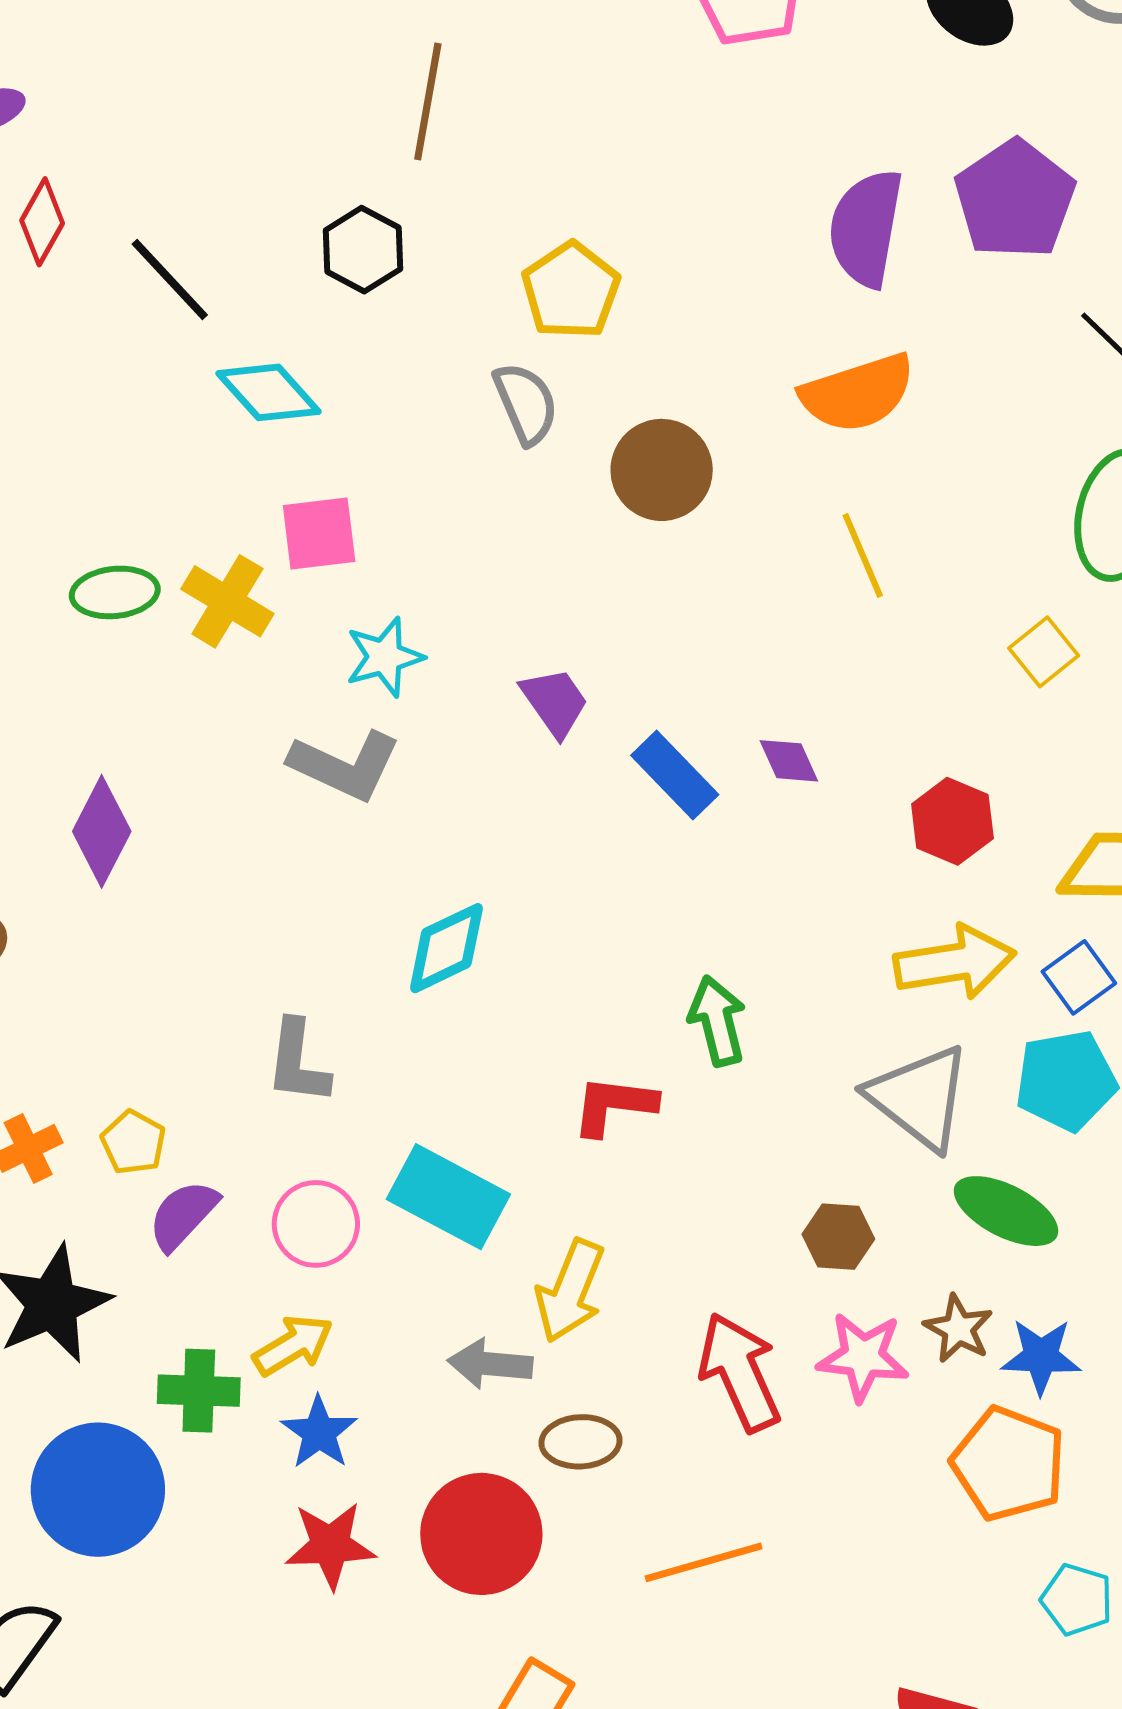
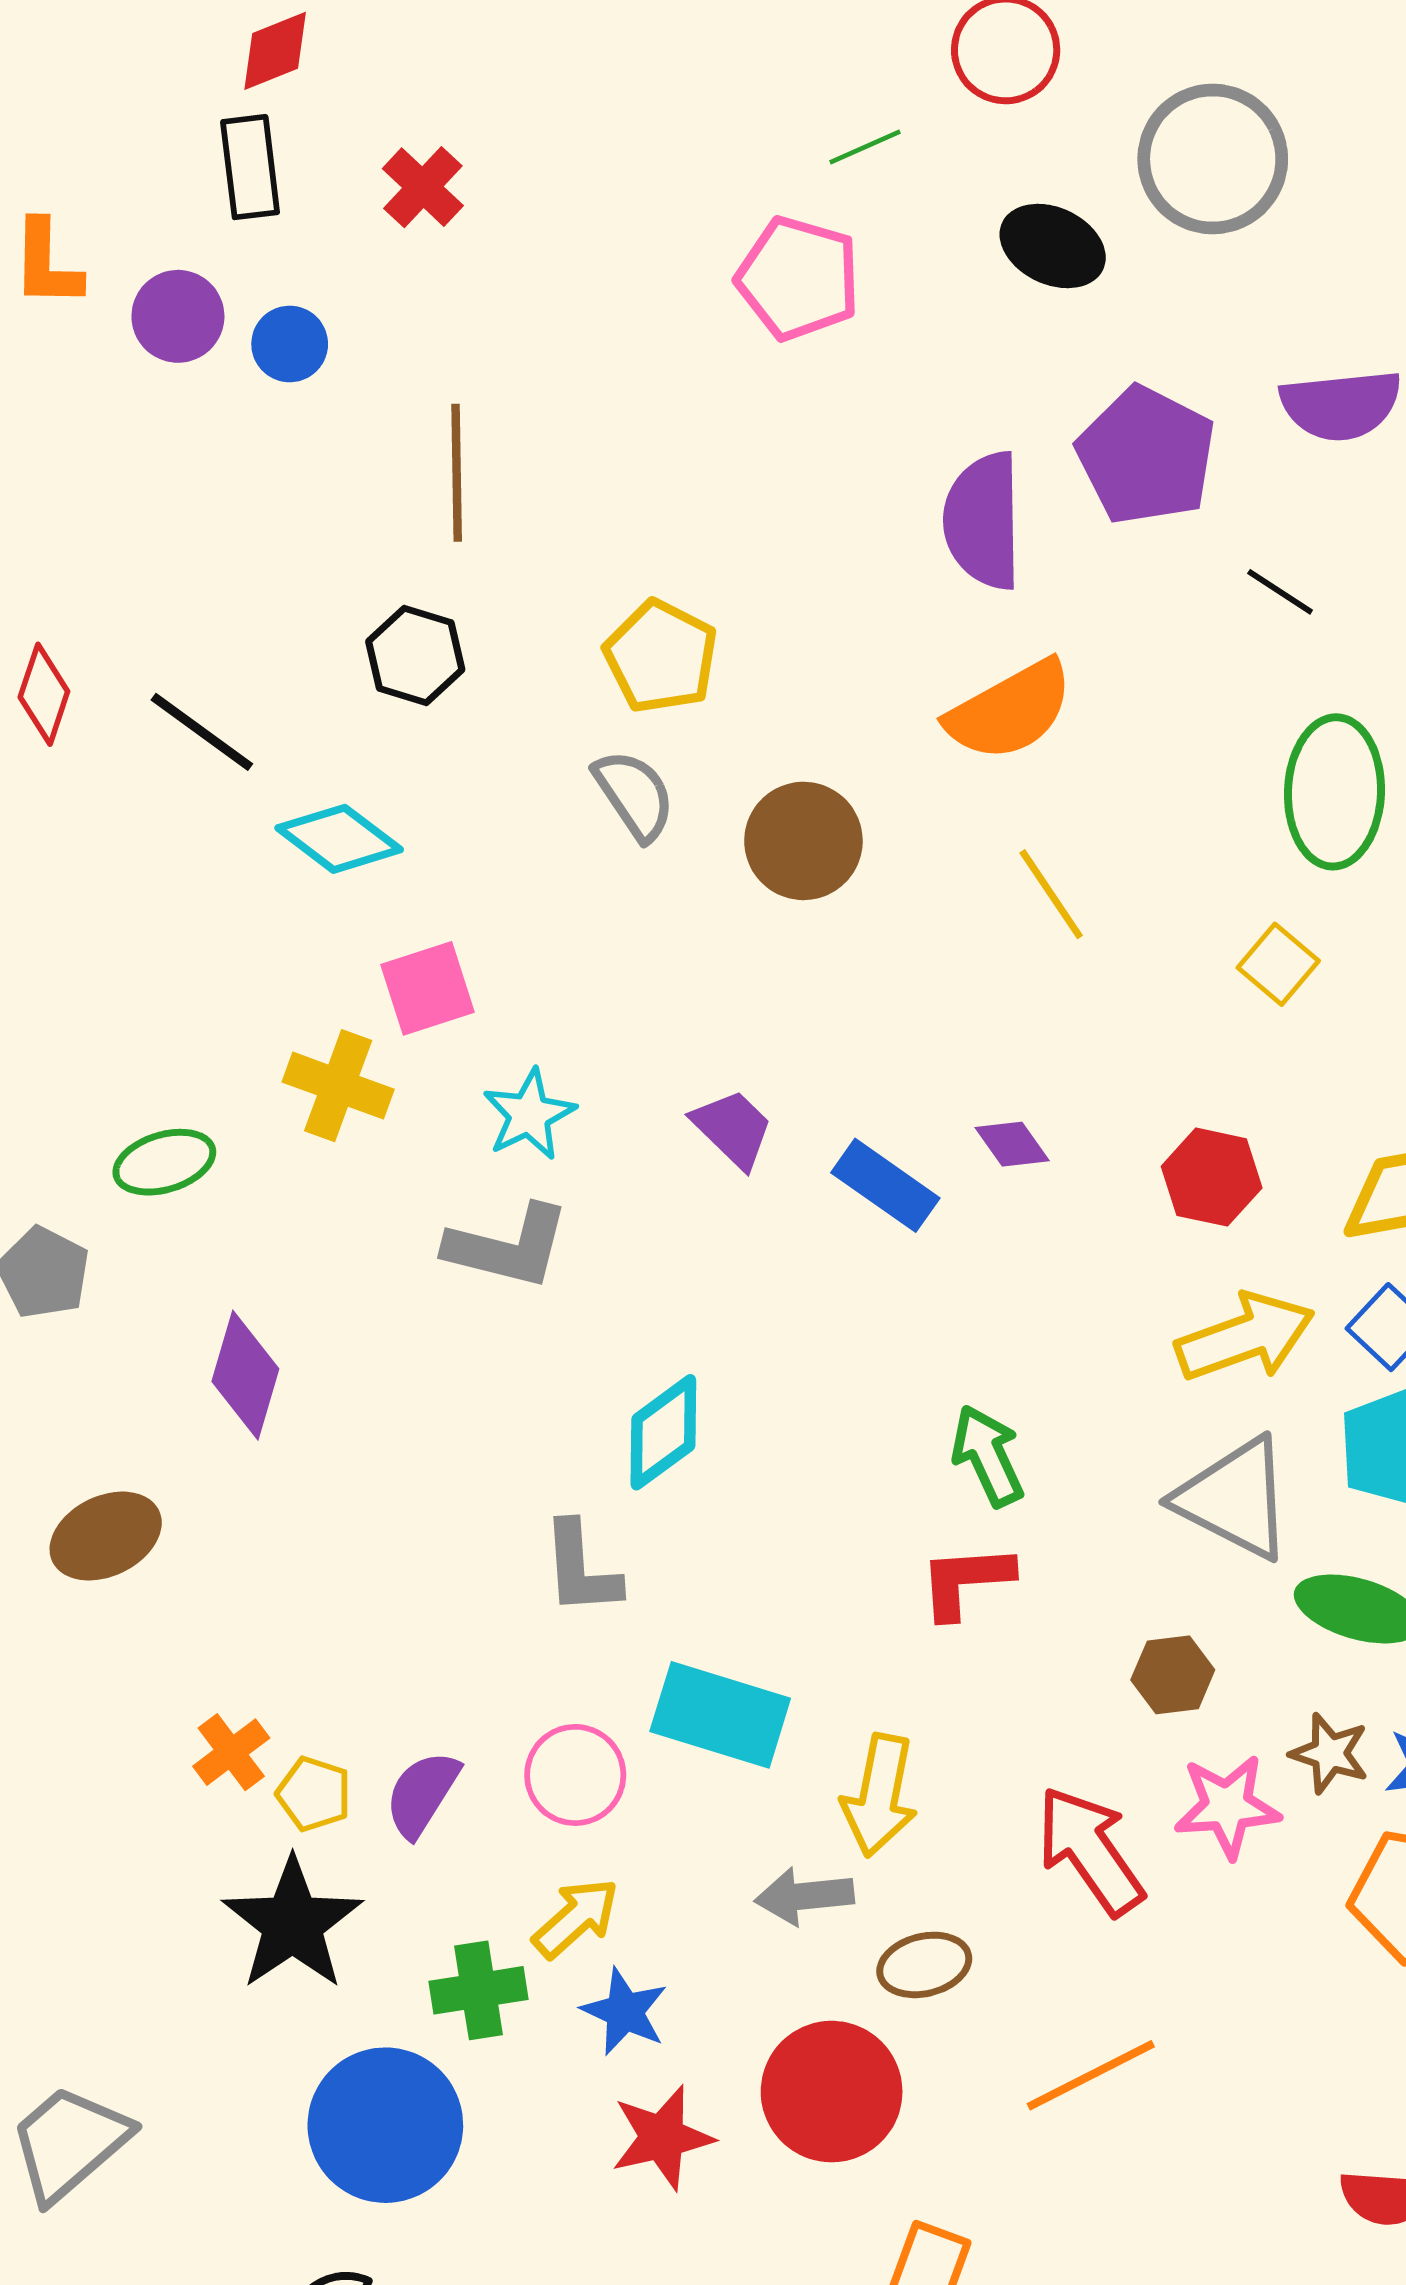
green ellipse: (115, 592) -> (164, 1162), moved
gray L-shape: (298, 1062) -> (581, 1569), moved
red L-shape: (614, 1105) -> (966, 1581), moved
yellow pentagon: (133, 1142) -> (314, 1794), moved

